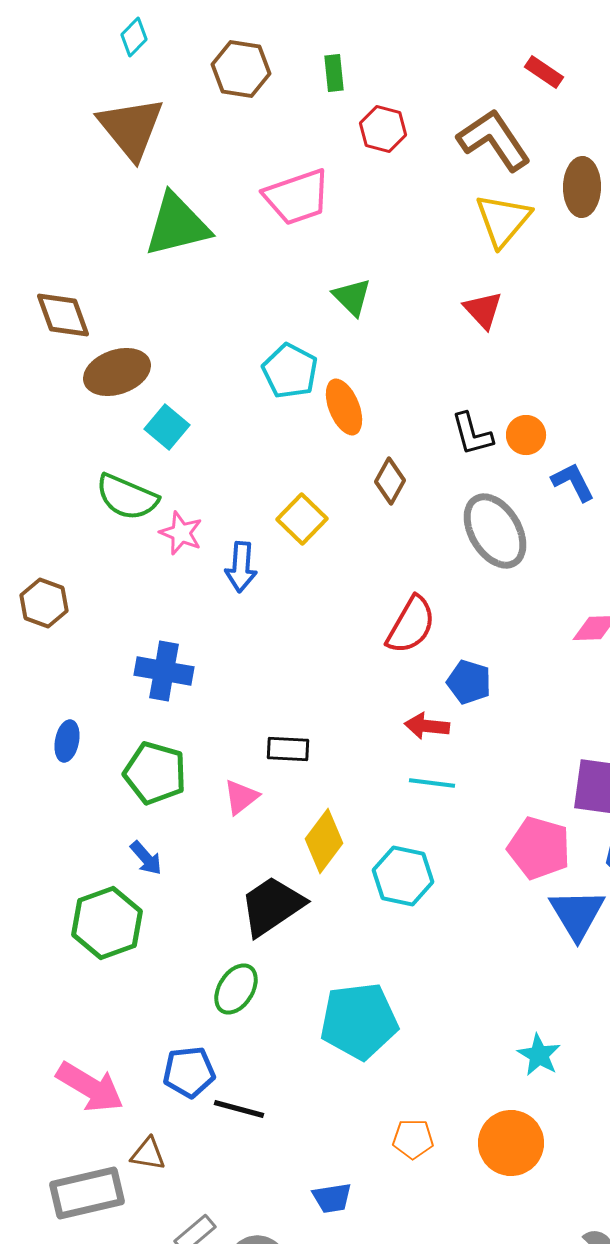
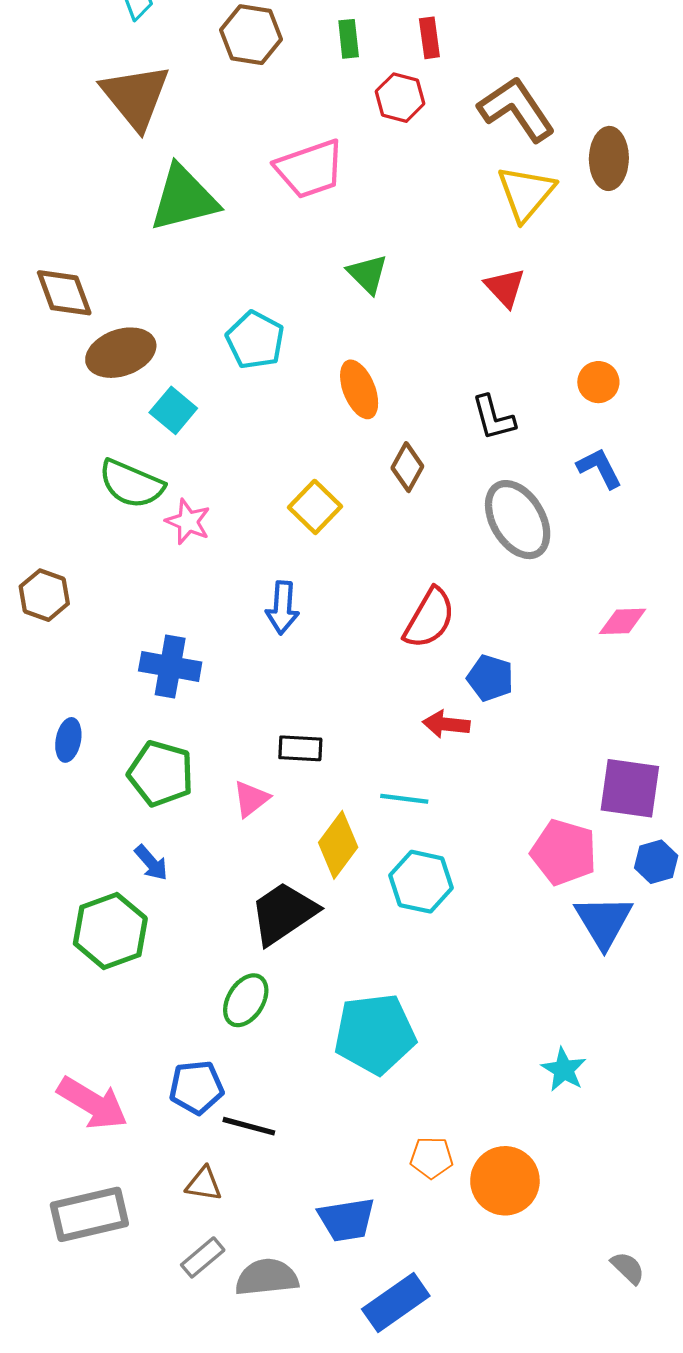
red rectangle: (544, 72) -> (429, 38), moved, turned 48
cyan pentagon: (290, 371) -> (255, 340), moved
orange circle: (526, 435) -> (598, 382), moved
blue arrow: (241, 567) -> (282, 608), moved
cyan line: (432, 783) -> (404, 799), moved
orange circle: (511, 1143) -> (505, 1181), moved
brown triangle: (148, 1154) -> (204, 1184), moved
blue trapezoid: (332, 1198) -> (346, 1220), size x1.4

